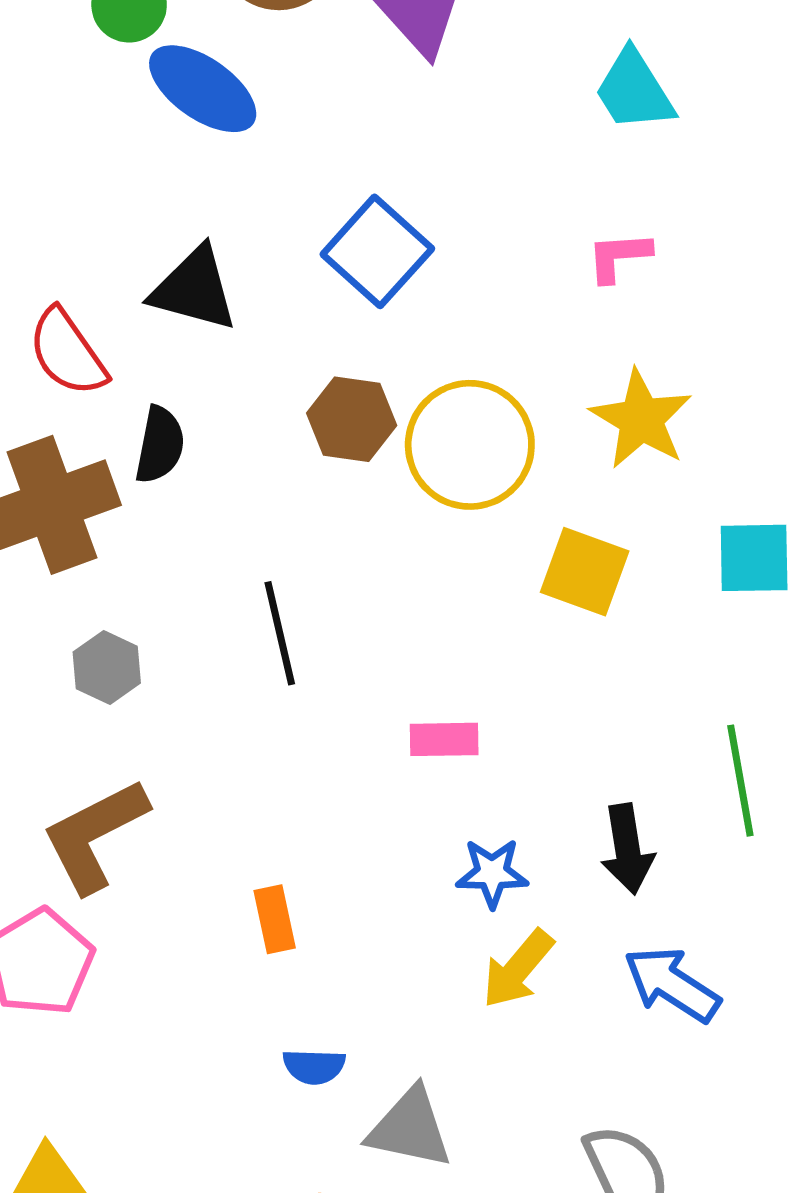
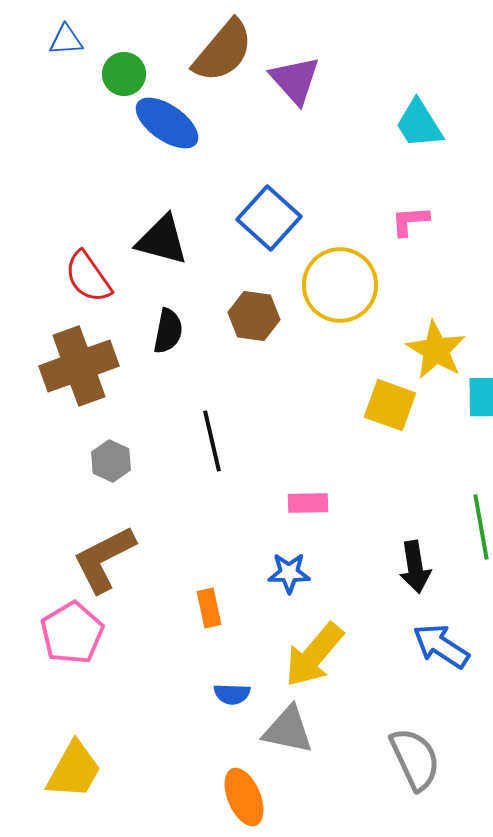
yellow star: (641, 419) -> (436, 350), moved
black semicircle: (160, 445) -> (168, 331), moved
yellow circle: (470, 445) -> (340, 285), moved
blue star: (492, 873) -> (289, 573), moved
yellow arrow: (518, 969) -> (314, 655), moved, size x1.4

